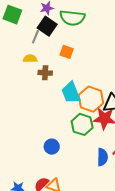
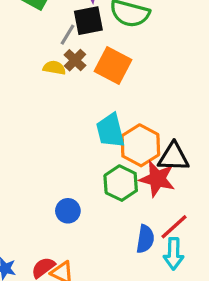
black square: (47, 26) -> (88, 21), turned 36
orange square: (67, 52) -> (113, 66), size x1.6
brown cross: (45, 73) -> (75, 60), moved, turned 32

